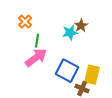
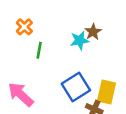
pink arrow: (36, 58) -> (21, 94), moved, turned -100
blue square: (67, 71) -> (76, 87), turned 30

